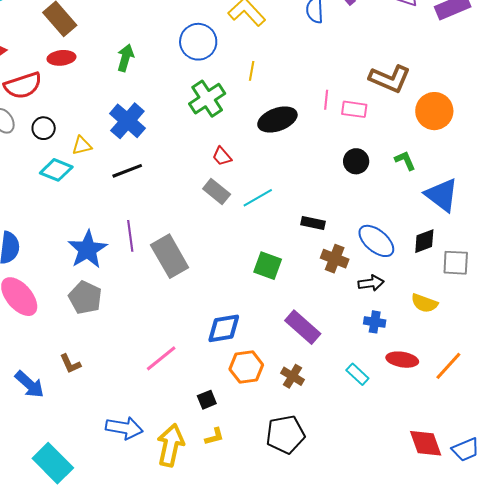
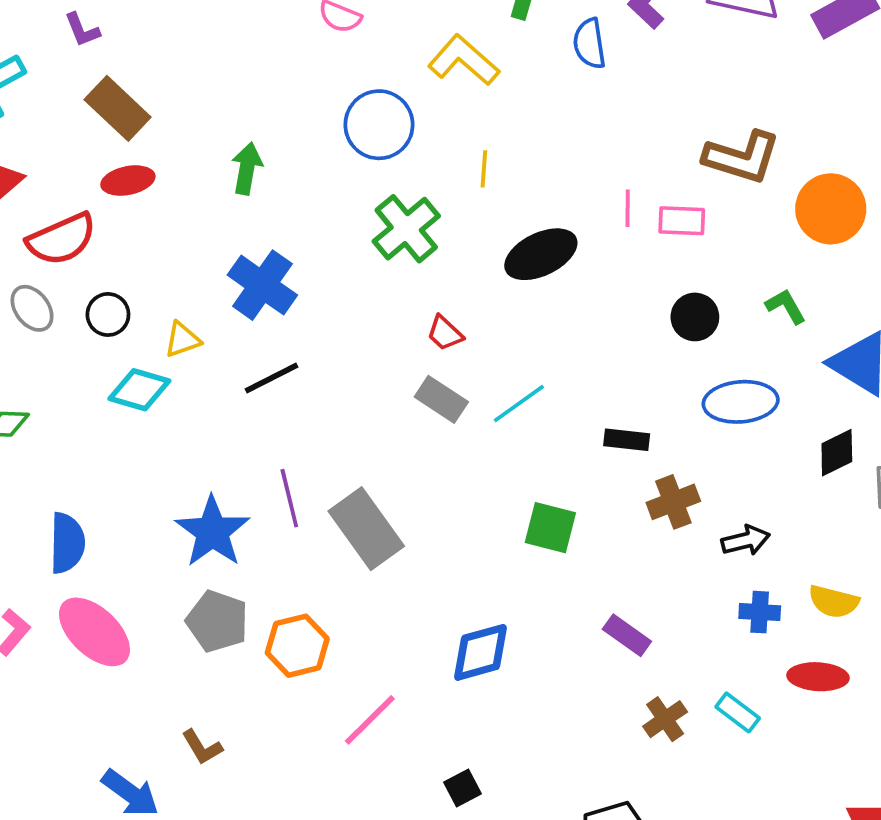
blue ellipse: (376, 241) -> (741, 402), moved, turned -39
brown cross: (335, 259) -> (673, 502), turned -36
yellow semicircle: (424, 303) -> (834, 602), moved
purple rectangle: (303, 327) -> (627, 635), size x0.7
orange hexagon: (246, 367) -> (297, 646), moved
brown cross: (292, 376) -> (665, 719), moved, turned 30

